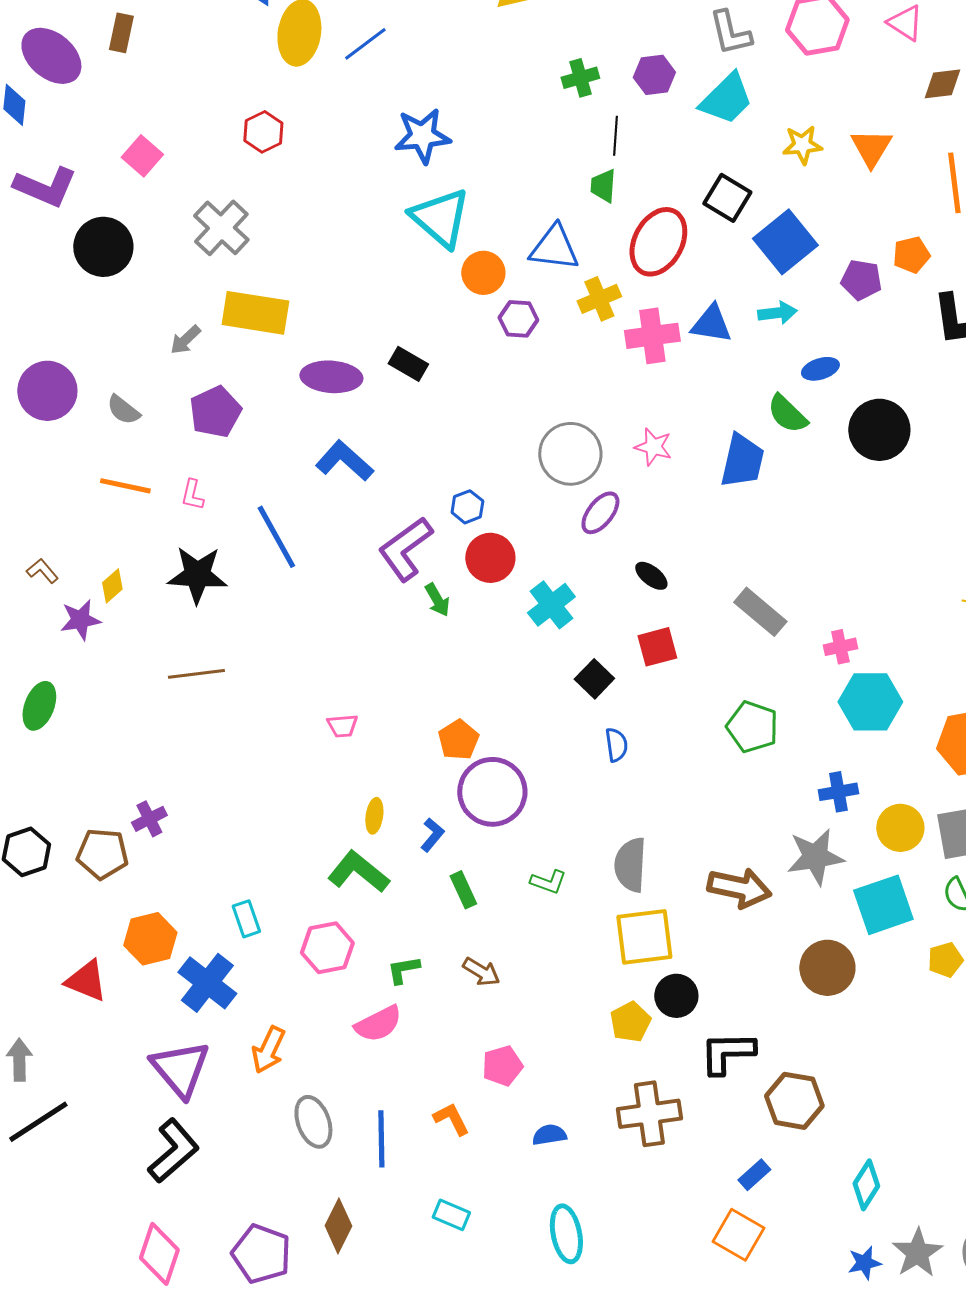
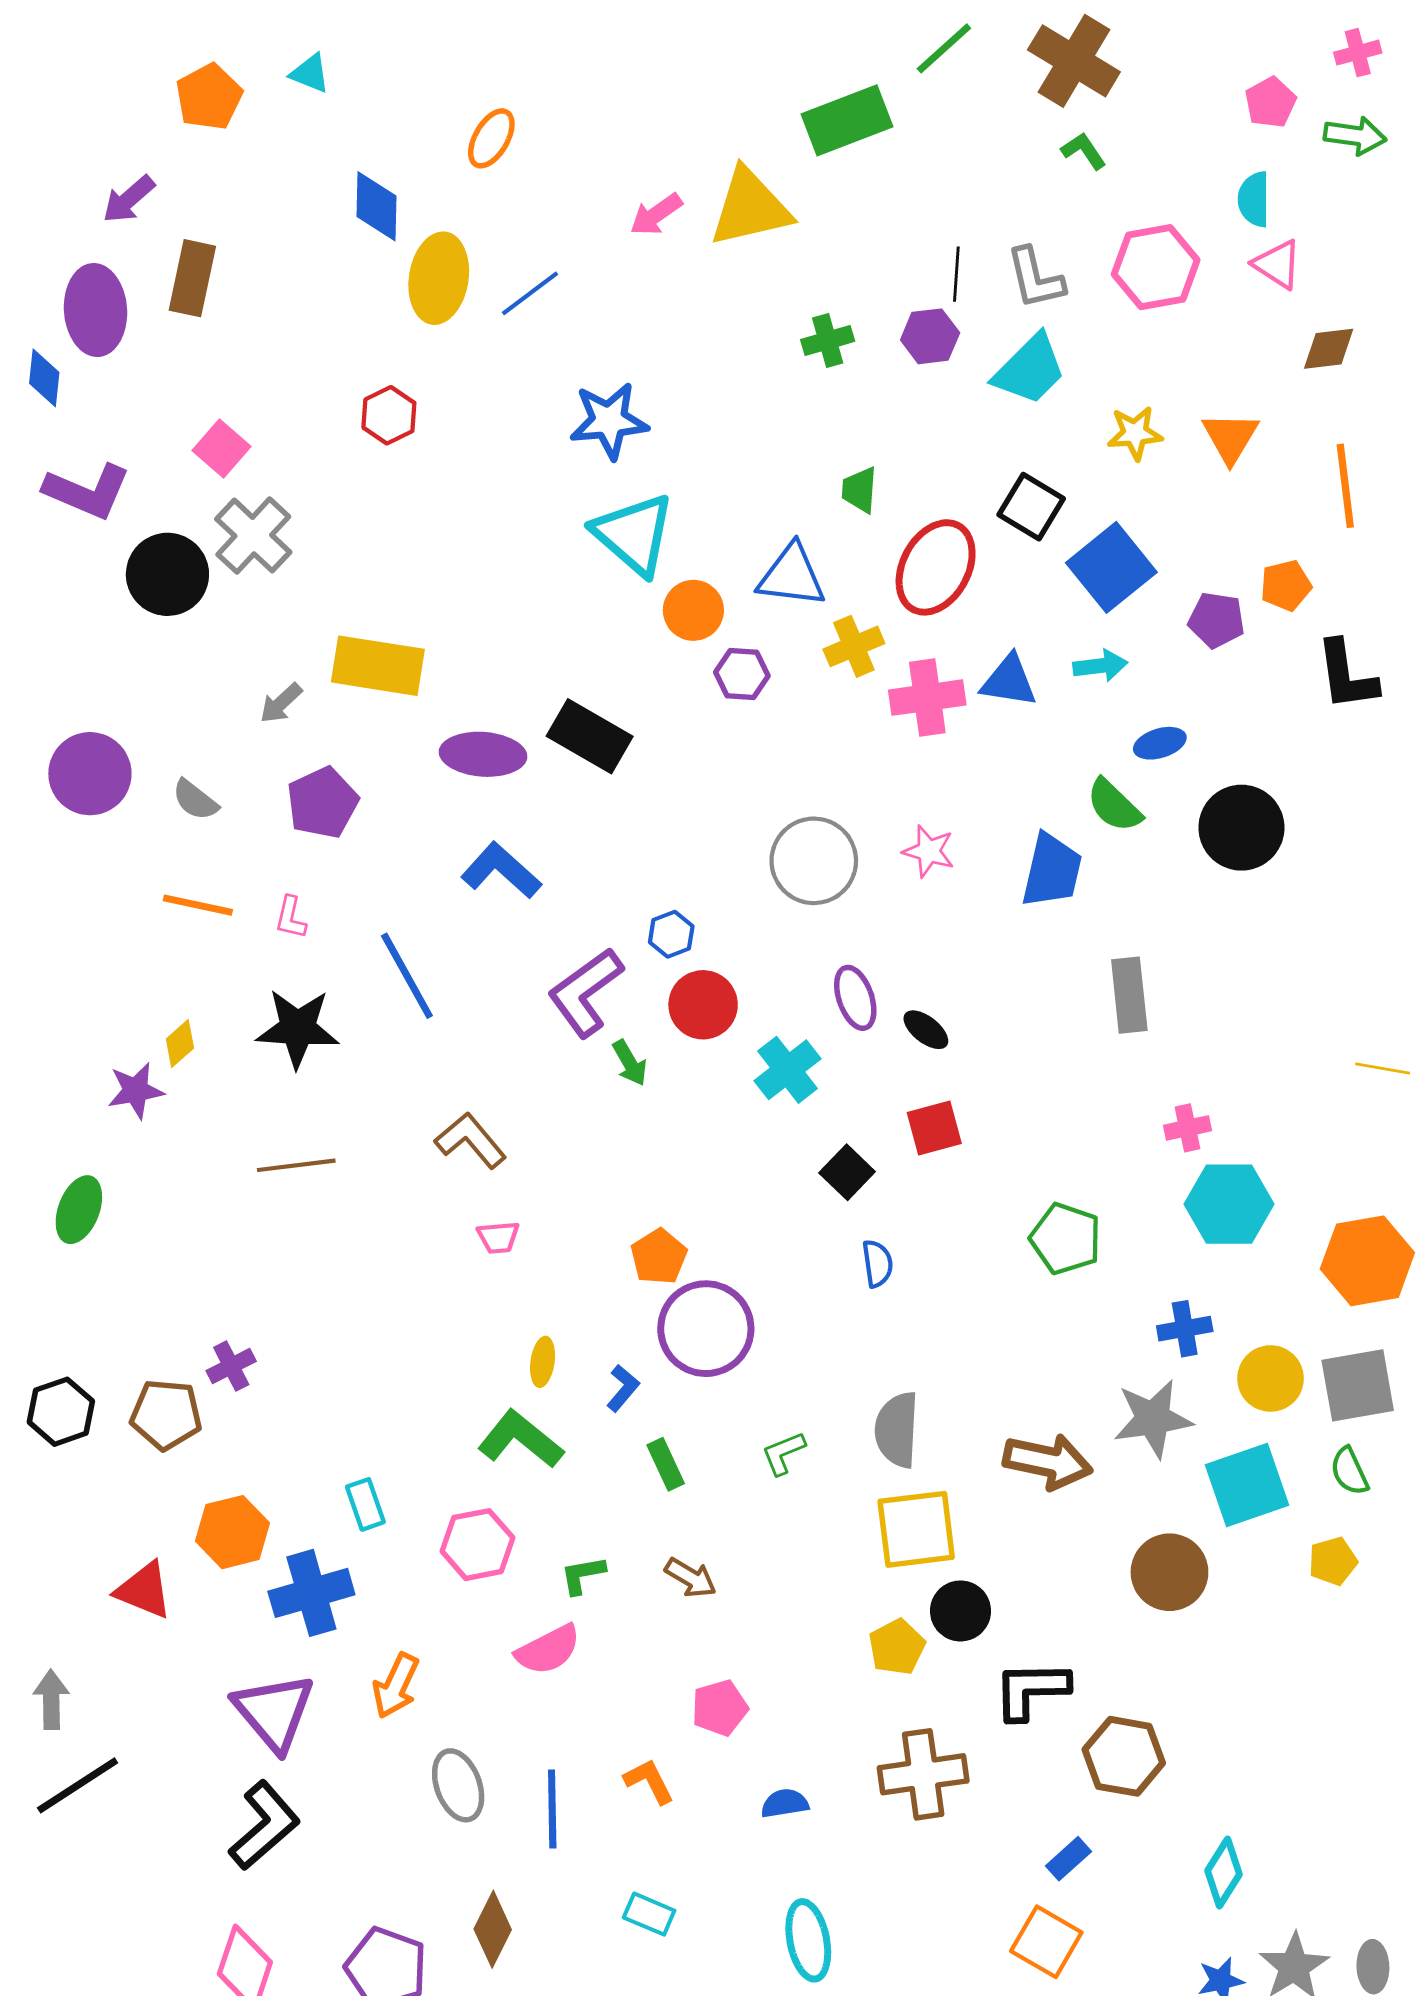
brown rectangle: (121, 33) -> (192, 278), size x1.4
purple ellipse: (51, 56) -> (96, 310), turned 46
black line: (615, 136) -> (956, 274), moved
gray cross: (221, 228) -> (253, 536), moved
black rectangle: (408, 364) -> (590, 736), size x1.5
purple ellipse: (600, 513) -> (855, 998), moved, turned -57
brown L-shape: (42, 571) -> (471, 1140), moved, size x1.6
gray rectangle: (760, 612) -> (1129, 995), moved, turned 44
green L-shape: (548, 882) -> (783, 1453), turned 138
blue cross: (207, 983) -> (311, 1593), turned 36

